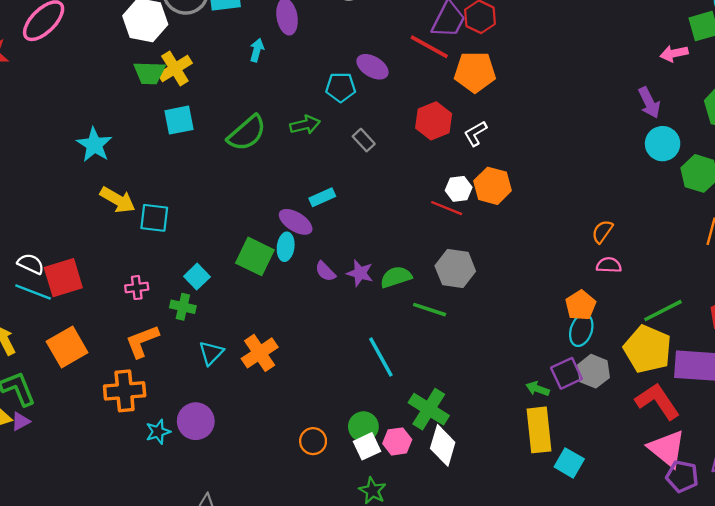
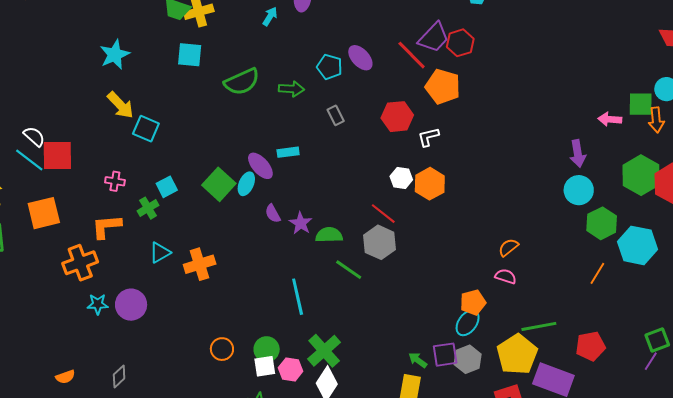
red line: (447, 208) -> (383, 214), moved
green cross: (183, 307) -> (148, 208), turned 30
orange cross: (125, 391) -> (80, 263), turned -32

